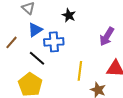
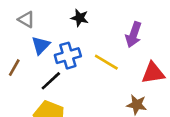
black line: (37, 58) -> (51, 81), turned -72
yellow line: (80, 71) -> (106, 62), moved, turned -54

